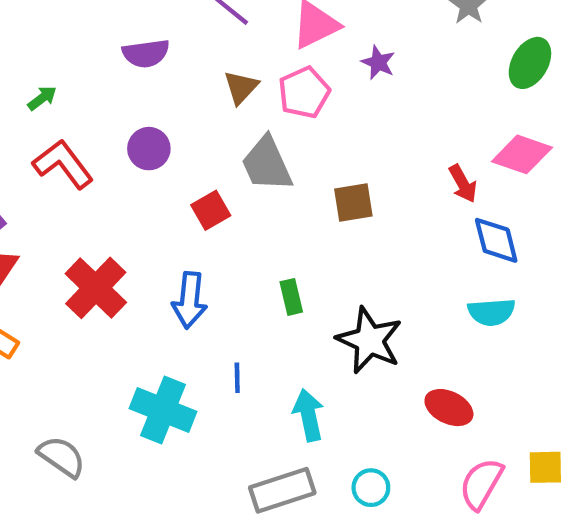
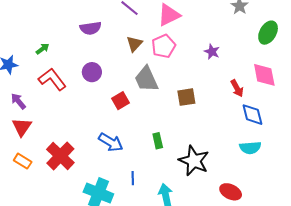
purple star: (378, 63) -> (212, 52), moved
pink diamond: (522, 154) -> (264, 75), turned 60
red cross: (96, 288) -> (60, 156), moved
blue arrow: (190, 300) -> (111, 142), turned -65

